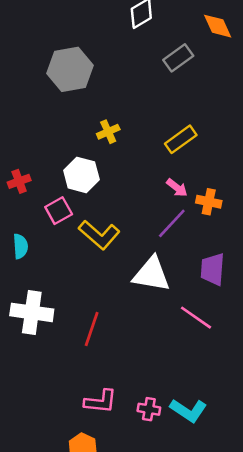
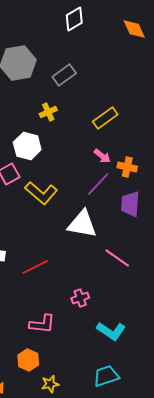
gray rectangle: (178, 58) -> (64, 75), moved
purple trapezoid: (213, 269) -> (130, 204), moved
red line: (92, 329) -> (35, 267), turned 44
pink cross: (149, 409) -> (80, 298), moved, turned -30

